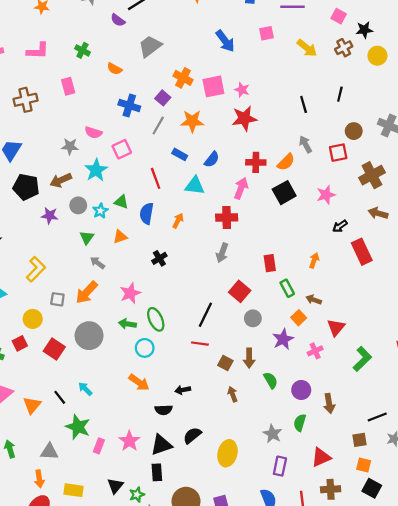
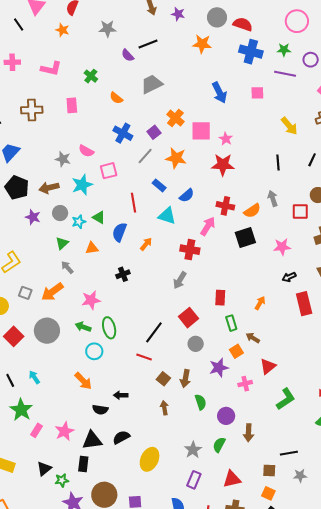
yellow arrow: (307, 48) -> (289, 126), moved

